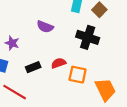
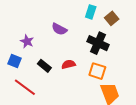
black rectangle: (33, 67) -> (44, 66), turned 56
orange square: (78, 75) -> (97, 71), moved

